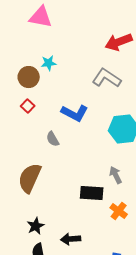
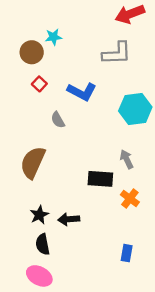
gray L-shape: (107, 78) -> (117, 53), turned 144
red square: (28, 106) -> (39, 84), moved
black arrow: (71, 239) -> (69, 219), moved

